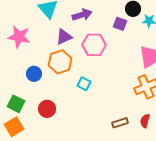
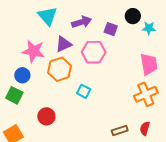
purple square: (120, 24) -> (111, 29), moved
pink star: (19, 37) -> (33, 51), moved
blue circle: (34, 74) -> (22, 75), moved
green square: (16, 104) -> (14, 95), moved

